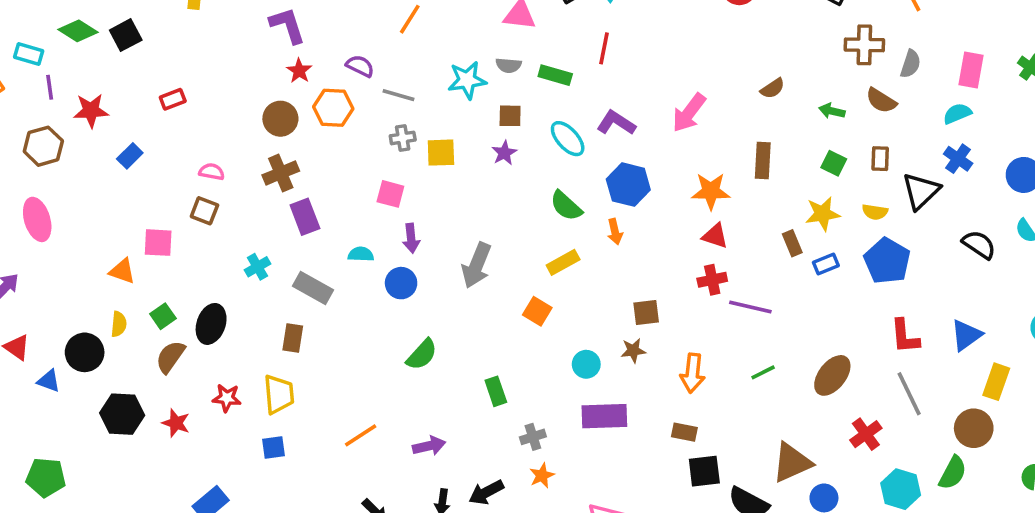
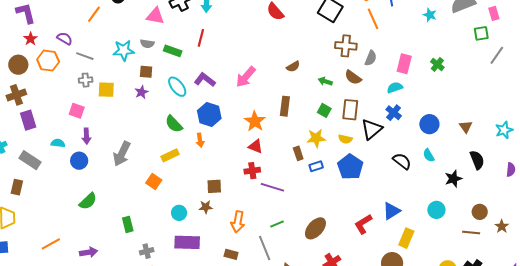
brown rectangle: (880, 159) -> (350, 110), size x1.5
orange star: (711, 191) -> (255, 121), turned 30
red L-shape: (905, 336) -> (363, 224), moved, turned 60
gray line: (909, 394) -> (265, 248), moved

